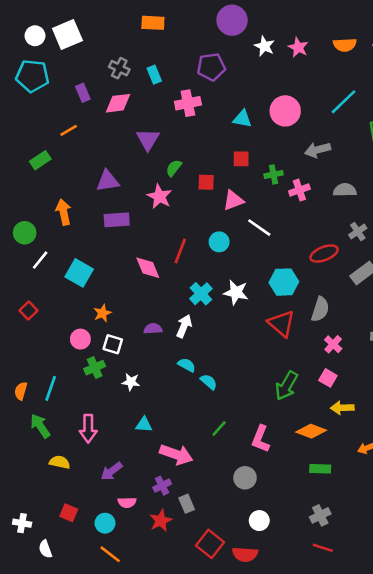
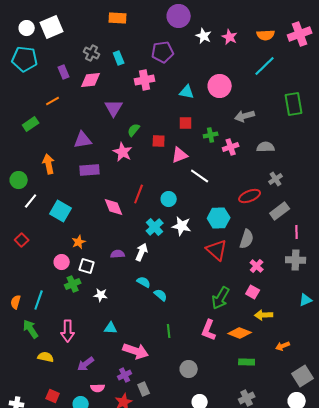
cyan line: (344, 102) -> (265, 66), moved
cyan circle: (219, 242) -> (169, 199), moved
green line: (219, 429) -> (169, 331), turned -48
pink L-shape: (261, 439) -> (209, 330), moved

